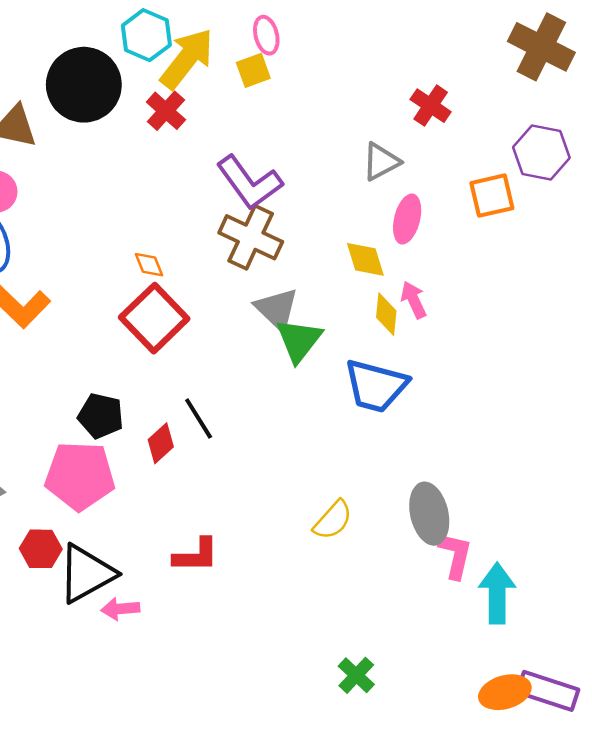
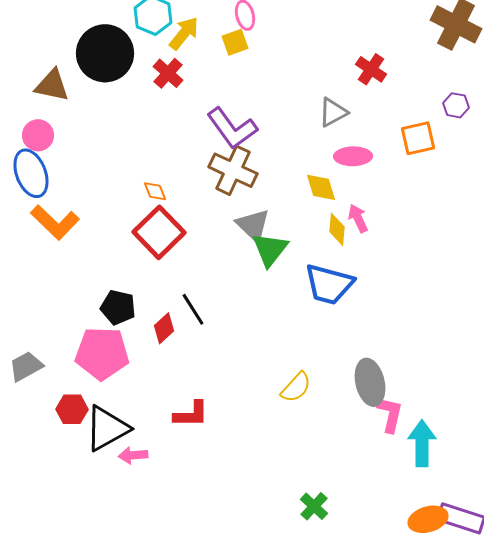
yellow arrow: (187, 59) -> (184, 33), size x0.7
purple hexagon: (541, 153) -> (456, 105), size x0.6
pink ellipse: (407, 219) -> (353, 156), turned 75

